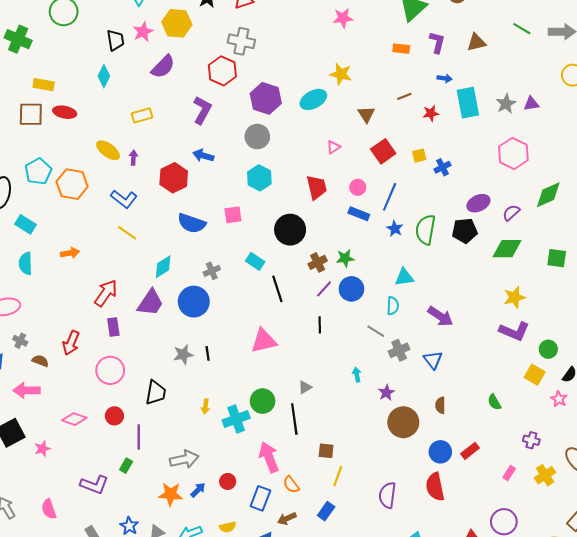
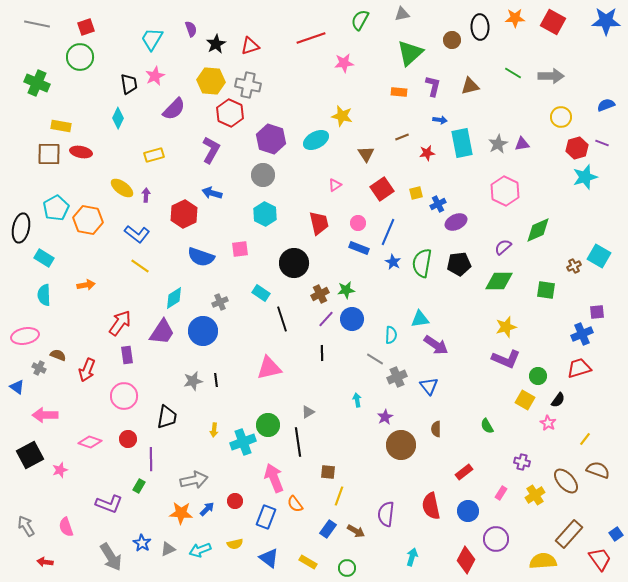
yellow hexagon: (177, 23) -> (211, 81), moved
purple ellipse: (478, 203) -> (456, 222), moved
cyan triangle: (404, 277) -> (420, 319), moved
brown semicircle: (40, 361) -> (58, 355), moved
blue circle: (440, 452) -> (468, 511), moved
brown arrow: (287, 519) -> (356, 531), moved, turned -126

